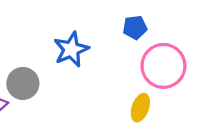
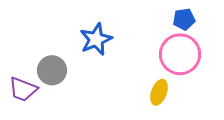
blue pentagon: (135, 27) -> (184, 19), moved

